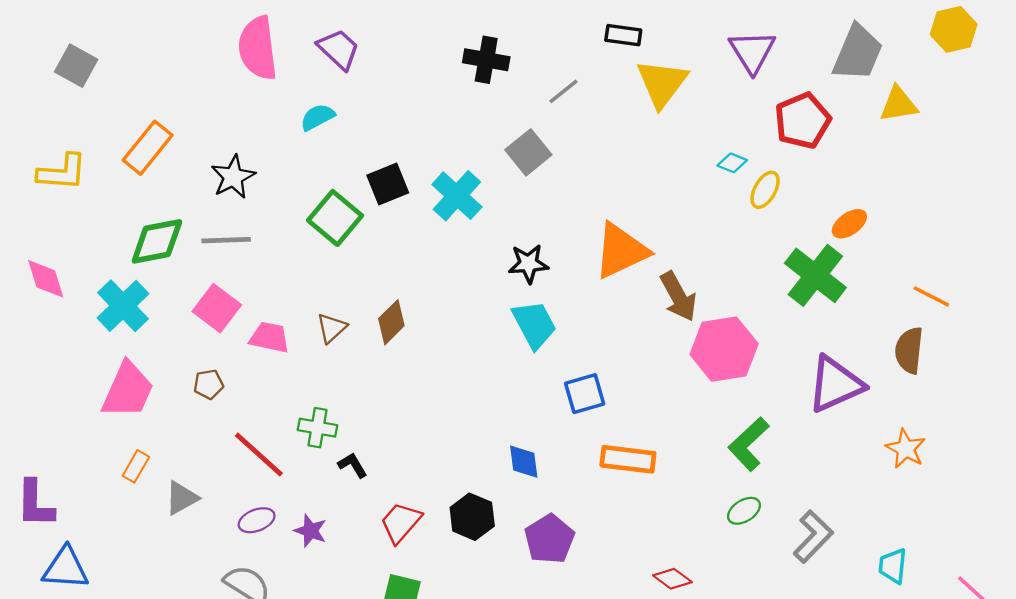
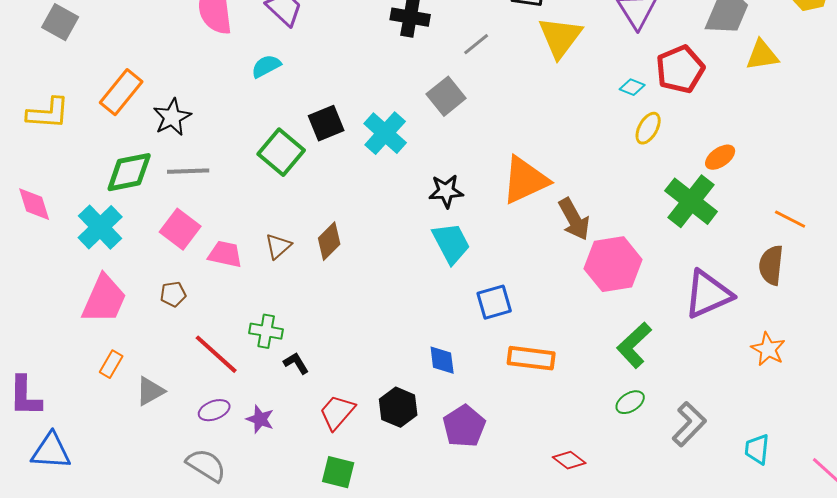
cyan diamond: (732, 163) -> (632, 87), moved
black star: (233, 177) -> (172, 117), moved

